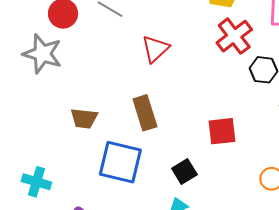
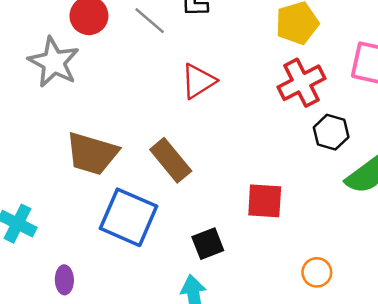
brown rectangle: (145, 113) -> (171, 160), turned -32
brown trapezoid: (84, 118) -> (92, 154), size x1.5

